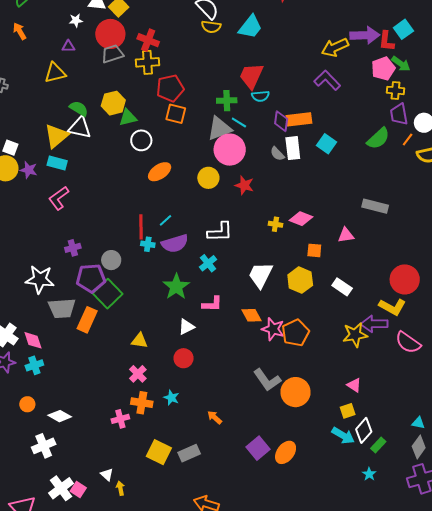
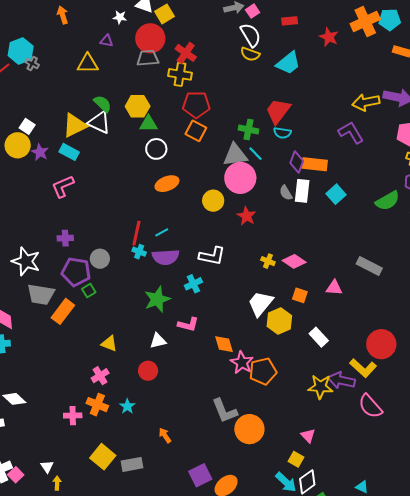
white trapezoid: (260, 275) -> (260, 303), moved
green square: (108, 294) -> (89, 291), size x0.5
yellow square: (348, 411) -> (296, 459), turned 35

